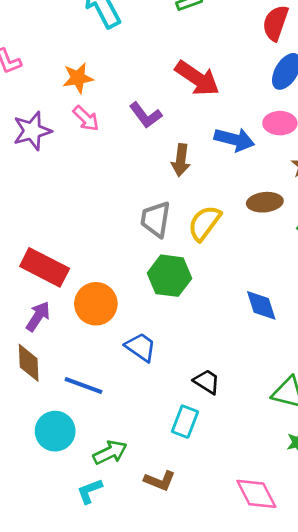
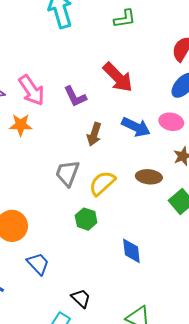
orange star: (78, 78) -> (21, 125), moved
pink arrow: (86, 118) -> (32, 90), size x1.5
green hexagon: (170, 276) -> (86, 219), moved, size x0.7

